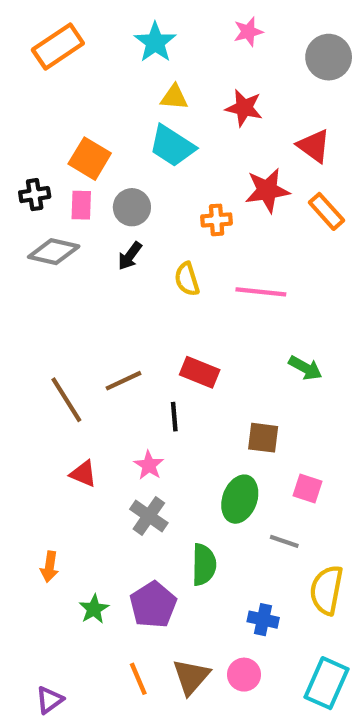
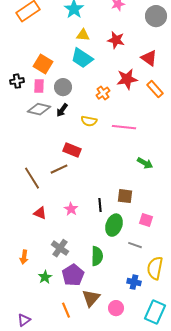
orange cross: (217, 220) -> (103, 93), turned -32
gray diamond: (54, 252) -> (39, 109), moved
yellow semicircle: (187, 279) -> (89, 121), turned -63
red rectangle: (200, 372) -> (72, 150), moved
black line: (174, 417) -> (100, 205), moved
gray cross: (149, 516) -> (60, 248), moved
blue cross: (263, 620) -> (134, 282), moved
brown triangle: (191, 677) -> (91, 298), moved

